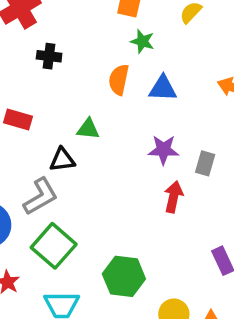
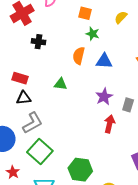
purple star: (163, 150) -> (104, 97), turned -30
black triangle: (62, 160) -> (24, 98), moved

